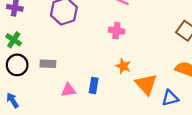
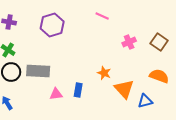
pink cross: (116, 31) -> (129, 42), moved, turned -32
gray rectangle: (48, 64) -> (38, 71), size x1.6

